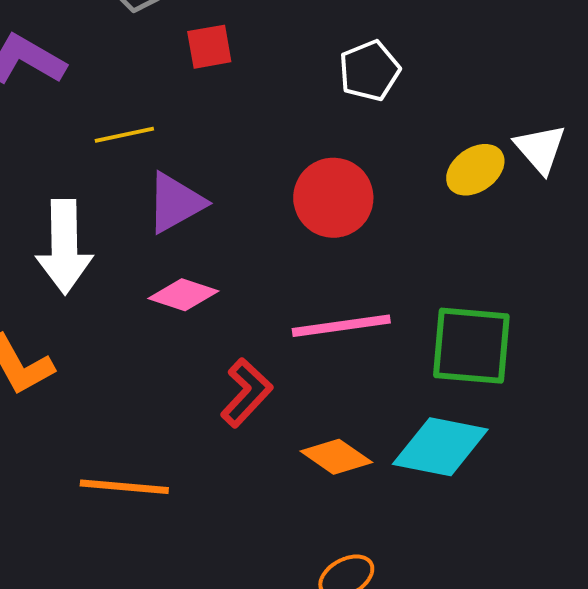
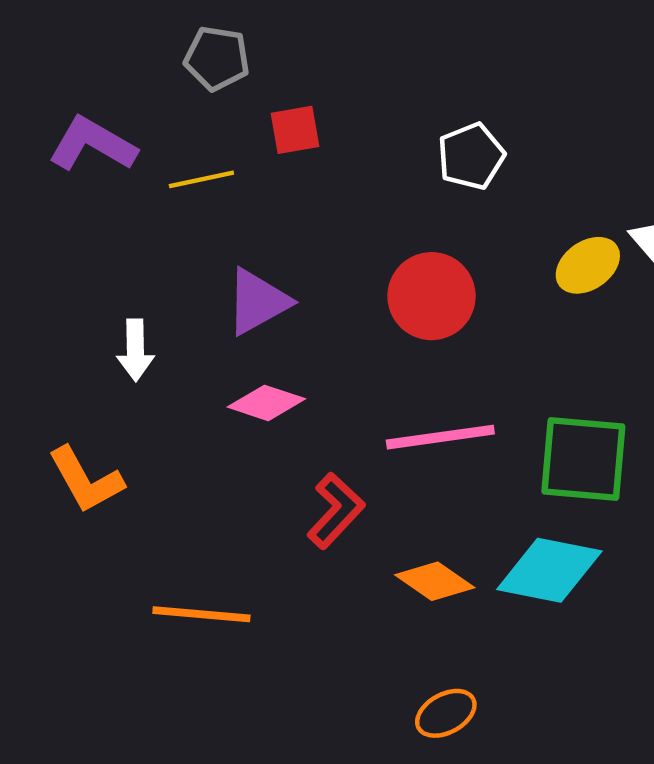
yellow line: (124, 135) -> (201, 179), moved
white arrow: (64, 247) -> (135, 350), size x0.6

